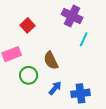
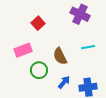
cyan line: (84, 39) -> (88, 47), moved, turned 56

